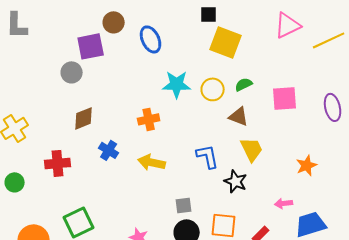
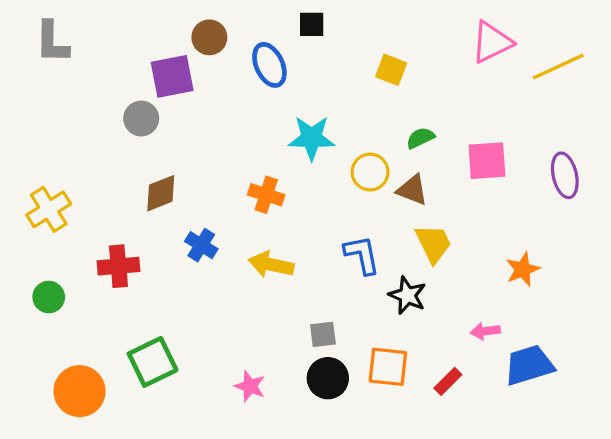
black square: (209, 14) -> (312, 24), moved
yellow square: (226, 42) -> (391, 70), size x0.6
yellow circle: (213, 89) -> (370, 172), moved
orange cross: (149, 119) -> (266, 195), turned 30

